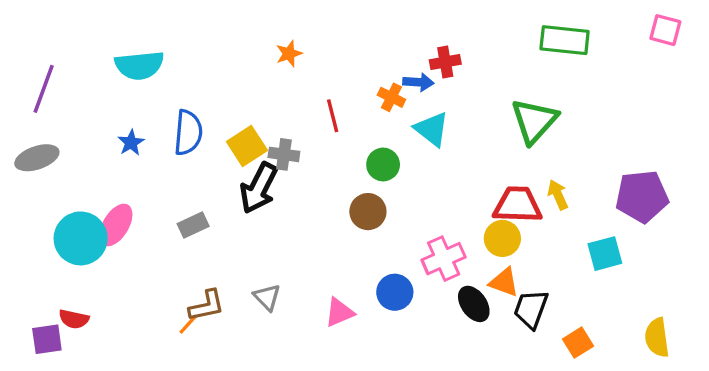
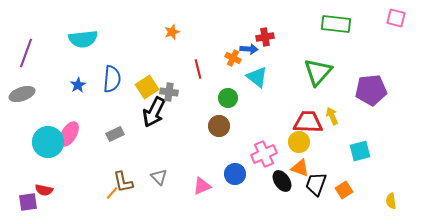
purple pentagon: (642, 196) -> (371, 90), moved
brown L-shape: (207, 306) -> (123, 182), turned 90
yellow semicircle: (657, 338) -> (391, 201), size x0.7
orange square: (578, 343) -> (344, 190), moved

